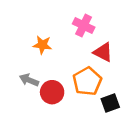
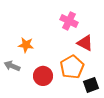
orange star: (42, 45) -> (26, 45), moved
gray arrow: (29, 80) -> (12, 66), moved

